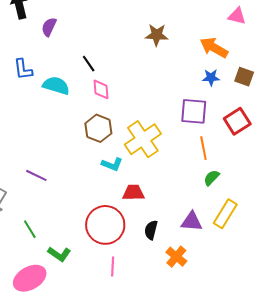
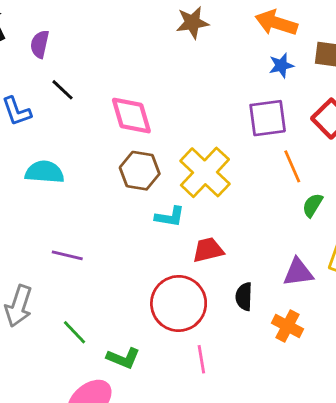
black line: (89, 64) -> (62, 90), moved
cyan semicircle: (56, 86) -> (45, 172), moved
pink diamond: (101, 89) -> (131, 116), size x1.5

